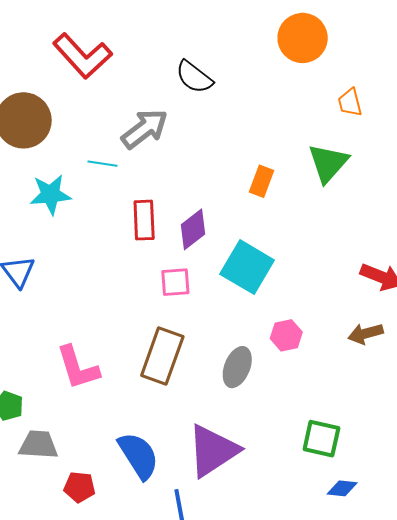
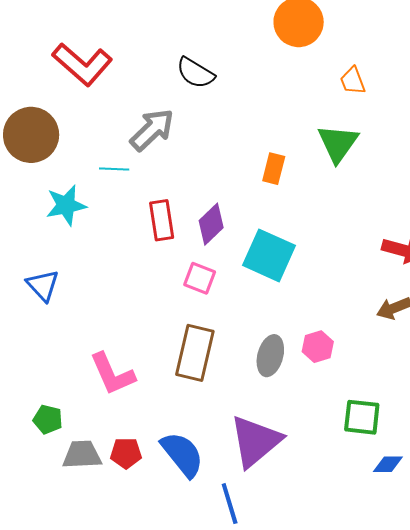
pink square: (175, 282) -> (200, 278), turned 32
pink hexagon: (286, 335) -> (318, 347), moved
red pentagon: (79, 487) -> (126, 453), moved

